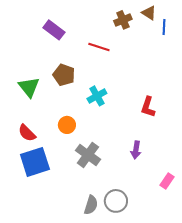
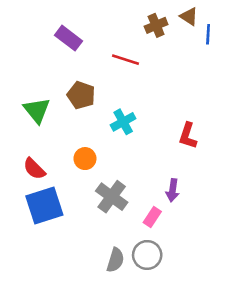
pink rectangle: (167, 181) -> (152, 217), moved

